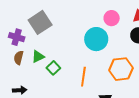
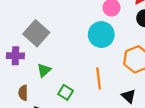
brown semicircle: (19, 58) -> (23, 93), moved
green square: (53, 68) -> (66, 92), moved

